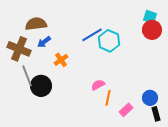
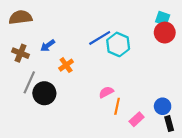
brown semicircle: (36, 24) -> (21, 17), moved
brown cross: (19, 49) -> (21, 53), size x0.7
gray line: (27, 76) -> (29, 82), turned 45

